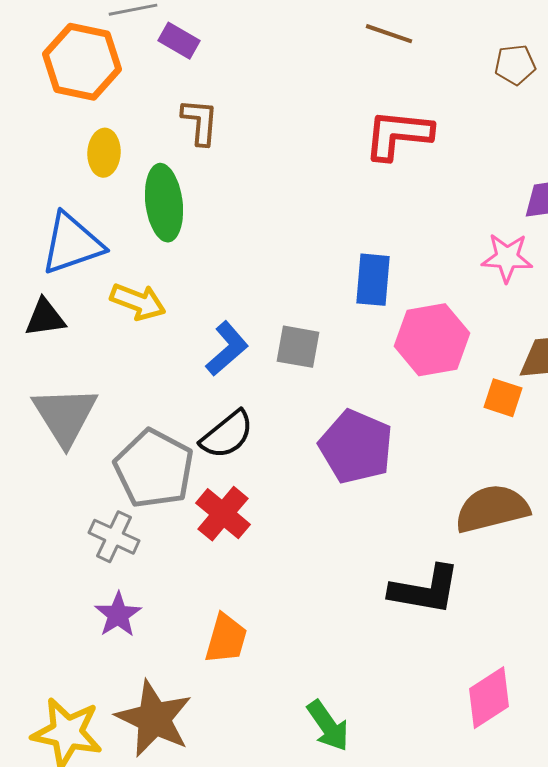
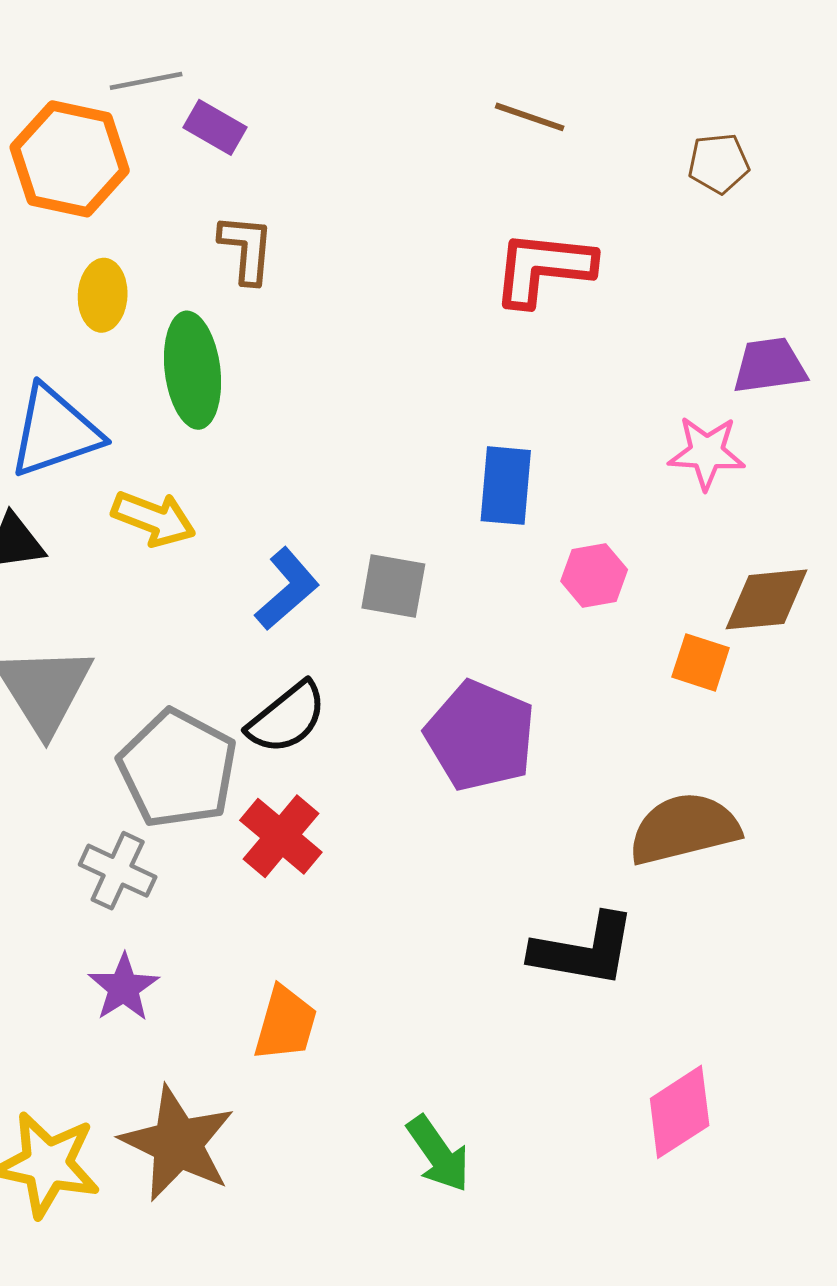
pink hexagon: (432, 340) -> (594, 575), size x0.6

